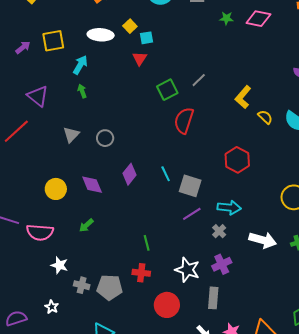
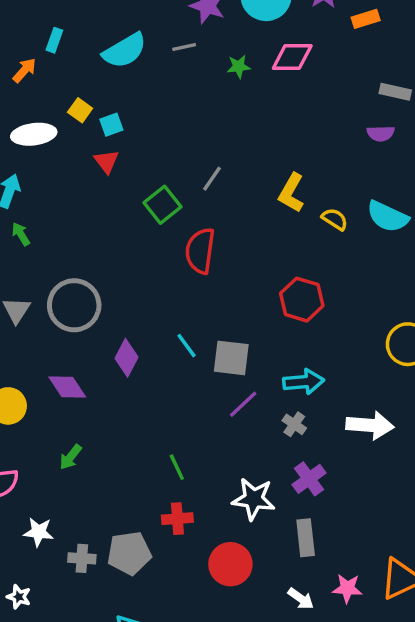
gray circle: (105, 138) -> (74, 305), size x1.8
white star: (52, 307) -> (19, 597), moved

